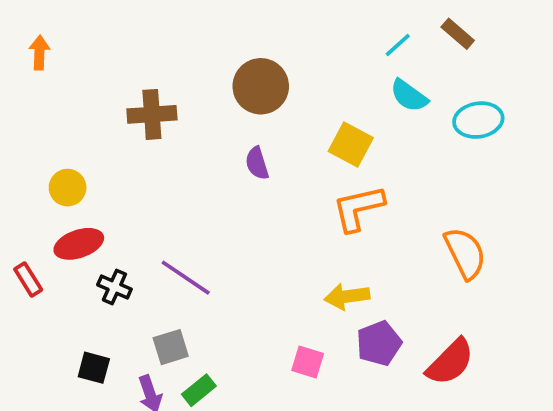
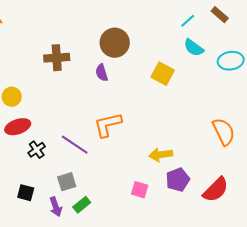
purple semicircle: (257, 163) -> (102, 73), moved
orange L-shape: (358, 208) -> (108, 125), moved
black cross: (114, 287) -> (37, 150), turned 30

